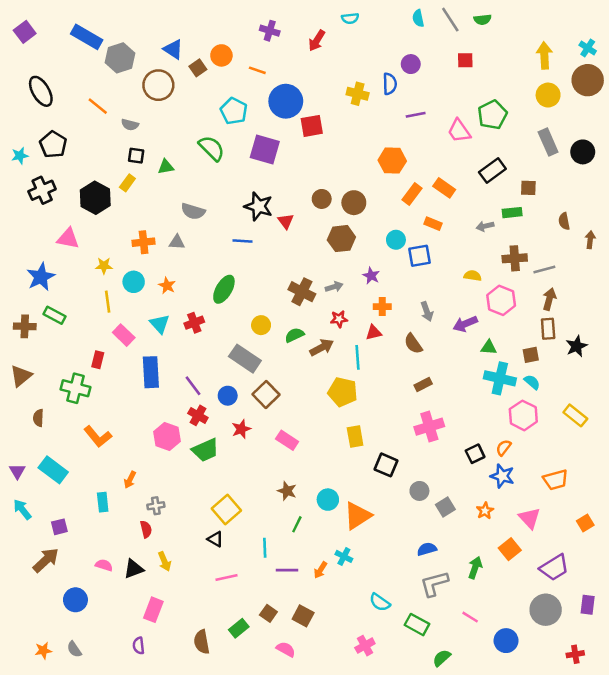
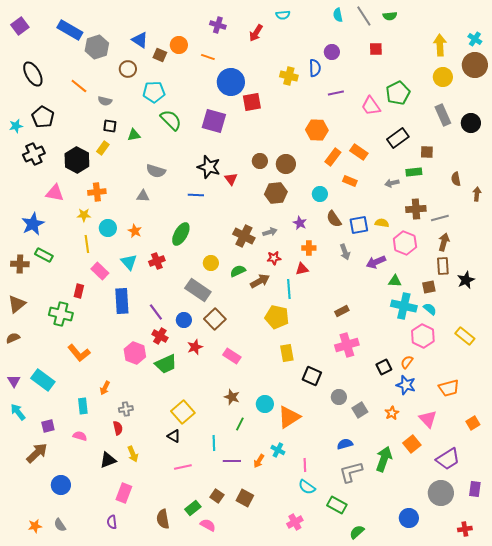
brown square: (198, 68) -> (160, 55), turned -32
brown circle: (158, 85) -> (128, 69), size x0.7
cyan pentagon: (234, 111) -> (154, 92), moved, turned -30
orange cross: (144, 242) -> (97, 192), moved
blue square: (419, 256) -> (359, 225), moved
brown semicircle: (413, 344) -> (334, 219), moved
brown semicircle: (38, 418) -> (13, 338), moved, turned 64
pink semicircle: (104, 565) -> (80, 436), moved
green arrow: (475, 568) -> (384, 459), size x1.4
pink line: (470, 617) -> (305, 465), moved, turned 56
pink semicircle: (286, 649) -> (208, 525), moved

